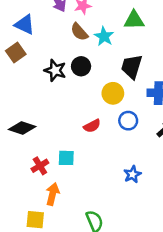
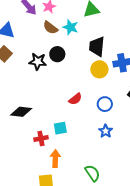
yellow circle: (113, 93) -> (99, 69), moved
blue circle: (128, 121) -> (105, 104), moved
red cross: (40, 166) -> (41, 138), turned 32
blue star: (132, 174) -> (106, 131), moved

